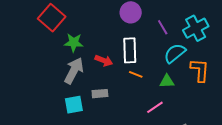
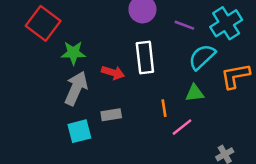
purple line: (163, 27) -> (184, 25), turned -35
orange L-shape: (200, 70) -> (235, 76), turned -100
orange line: (136, 74) -> (164, 108), moved, turned 64

